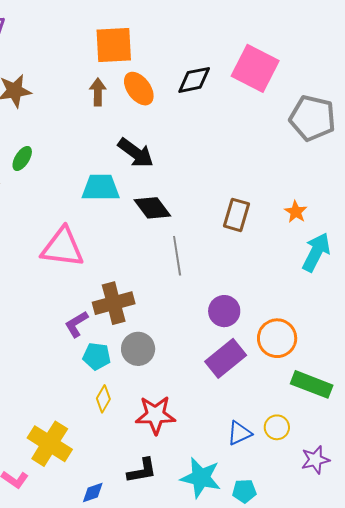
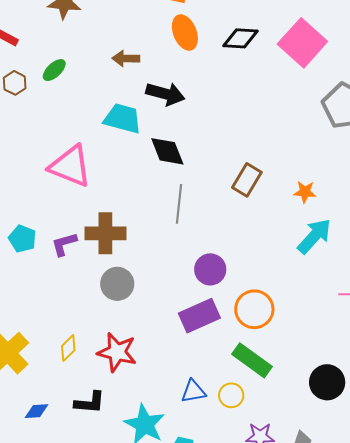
brown arrow: (98, 92) -> (126, 58), moved, turned -104
black arrow: (136, 153) -> (165, 94), turned -36
orange star: (296, 212) -> (305, 192), turned 30
cyan pentagon: (97, 356) -> (22, 239), moved
green rectangle: (312, 384) -> (252, 360), moved
yellow diamond: (103, 399) -> (68, 348), moved

